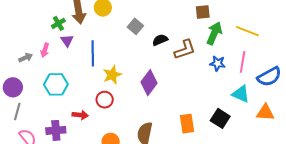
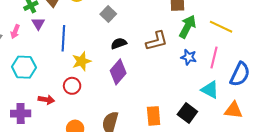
black semicircle: (160, 40) -> (119, 43), moved
blue semicircle: (269, 77) -> (240, 74), turned -40

